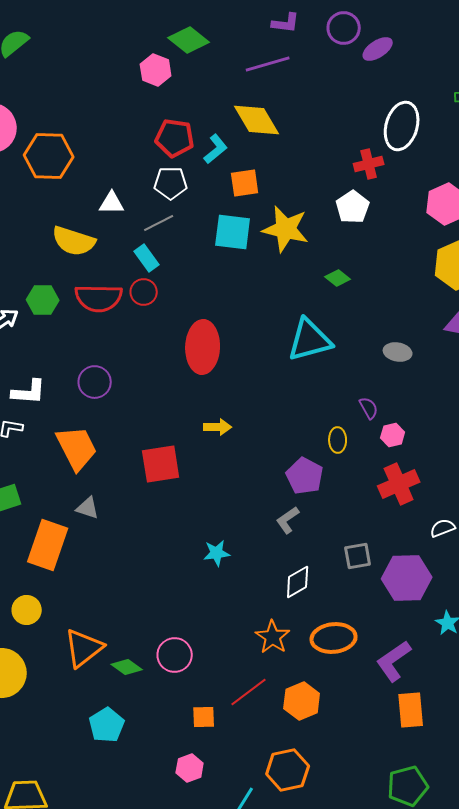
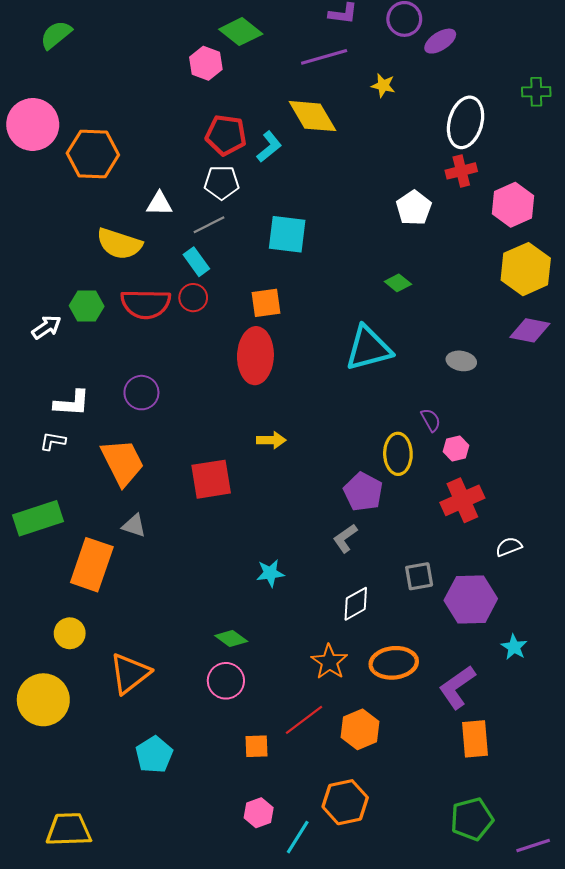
red cross: (369, 164) -> (461, 171), moved
orange square: (245, 183) -> (266, 303), moved
yellow star: (286, 229) -> (383, 85), moved, size x0.5
yellow ellipse: (338, 440) -> (398, 454), size x1.5
green diamond: (127, 667) -> (231, 639), moved
pink hexagon: (190, 768) -> (259, 813), moved

